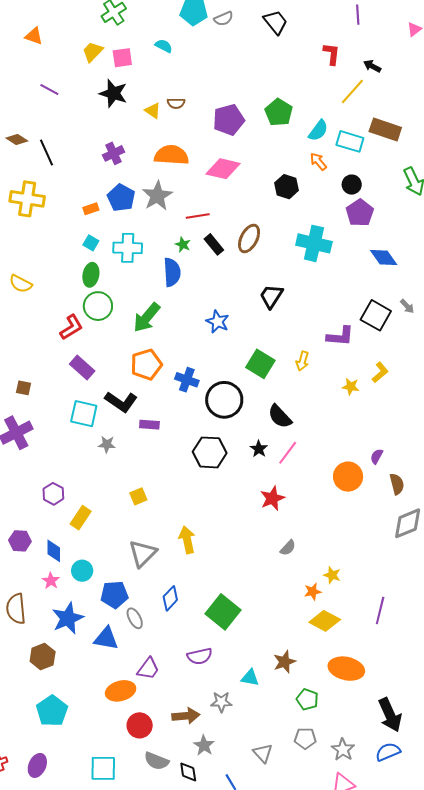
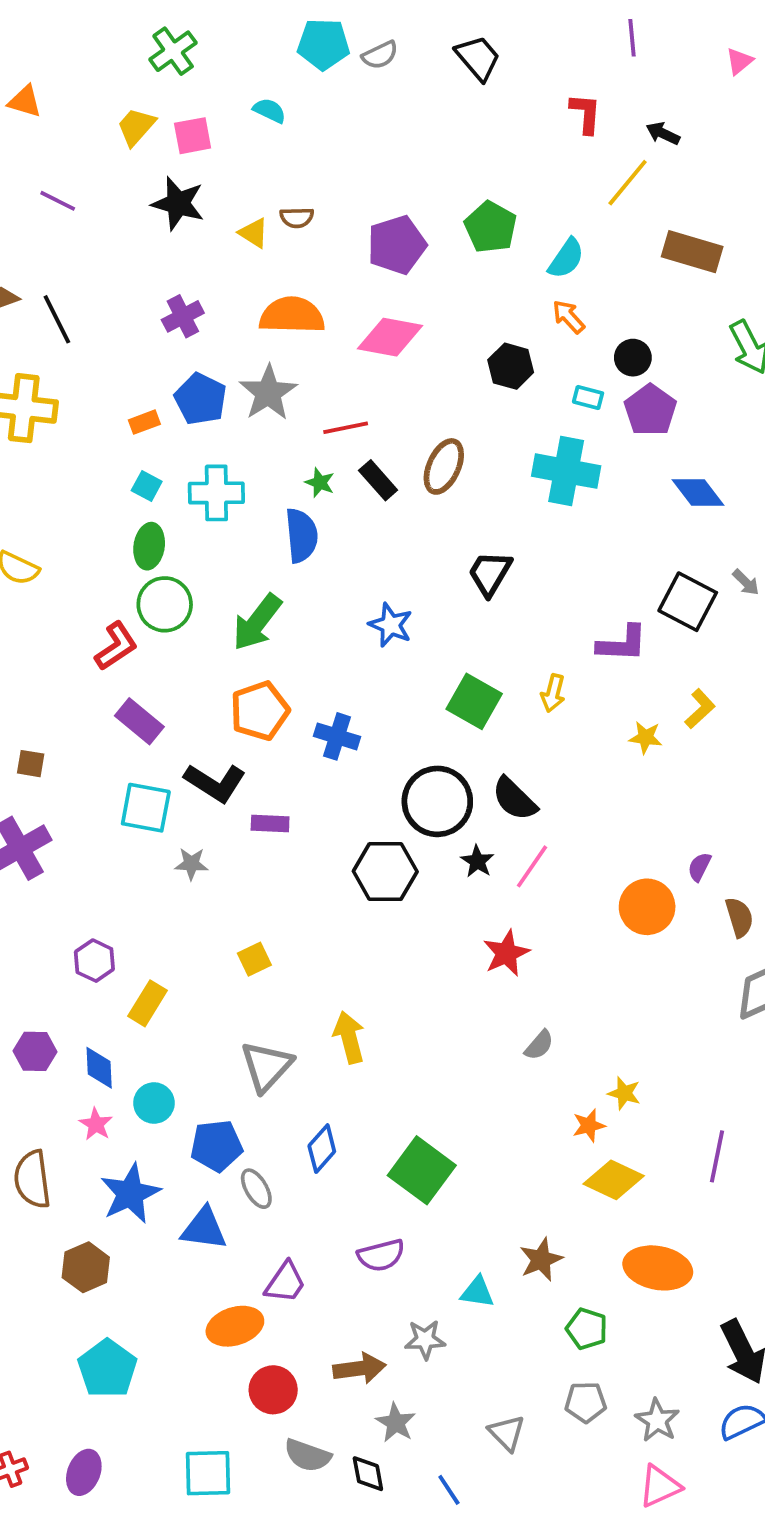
cyan rectangle: (350, 141) -> (588, 397), moved, size x0.6
black circle: (224, 400) -> (437, 801), moved

